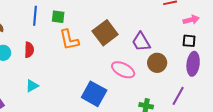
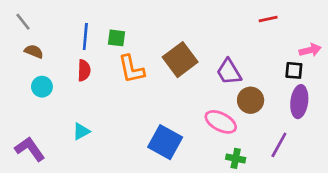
pink arrow: (191, 20) -> (310, 50), moved
red semicircle: (29, 50) -> (84, 70), moved
pink ellipse: (123, 70) -> (221, 122), moved

